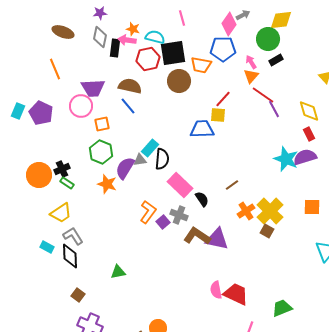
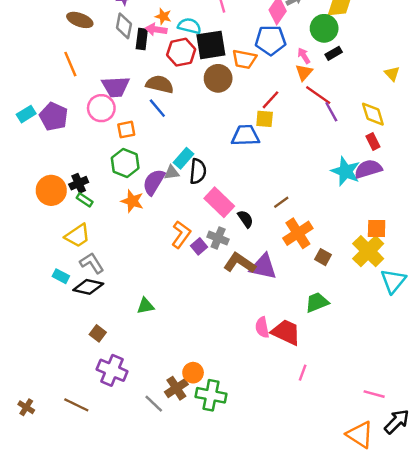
cyan rectangle: (18, 111) -> (26, 114), turned 35
orange cross: (246, 211) -> (298, 233), size x1.4
yellow cross: (270, 211) -> (368, 251), moved
black diamond: (70, 256) -> (88, 287), turned -75
green trapezoid: (282, 308) -> (317, 302), moved

